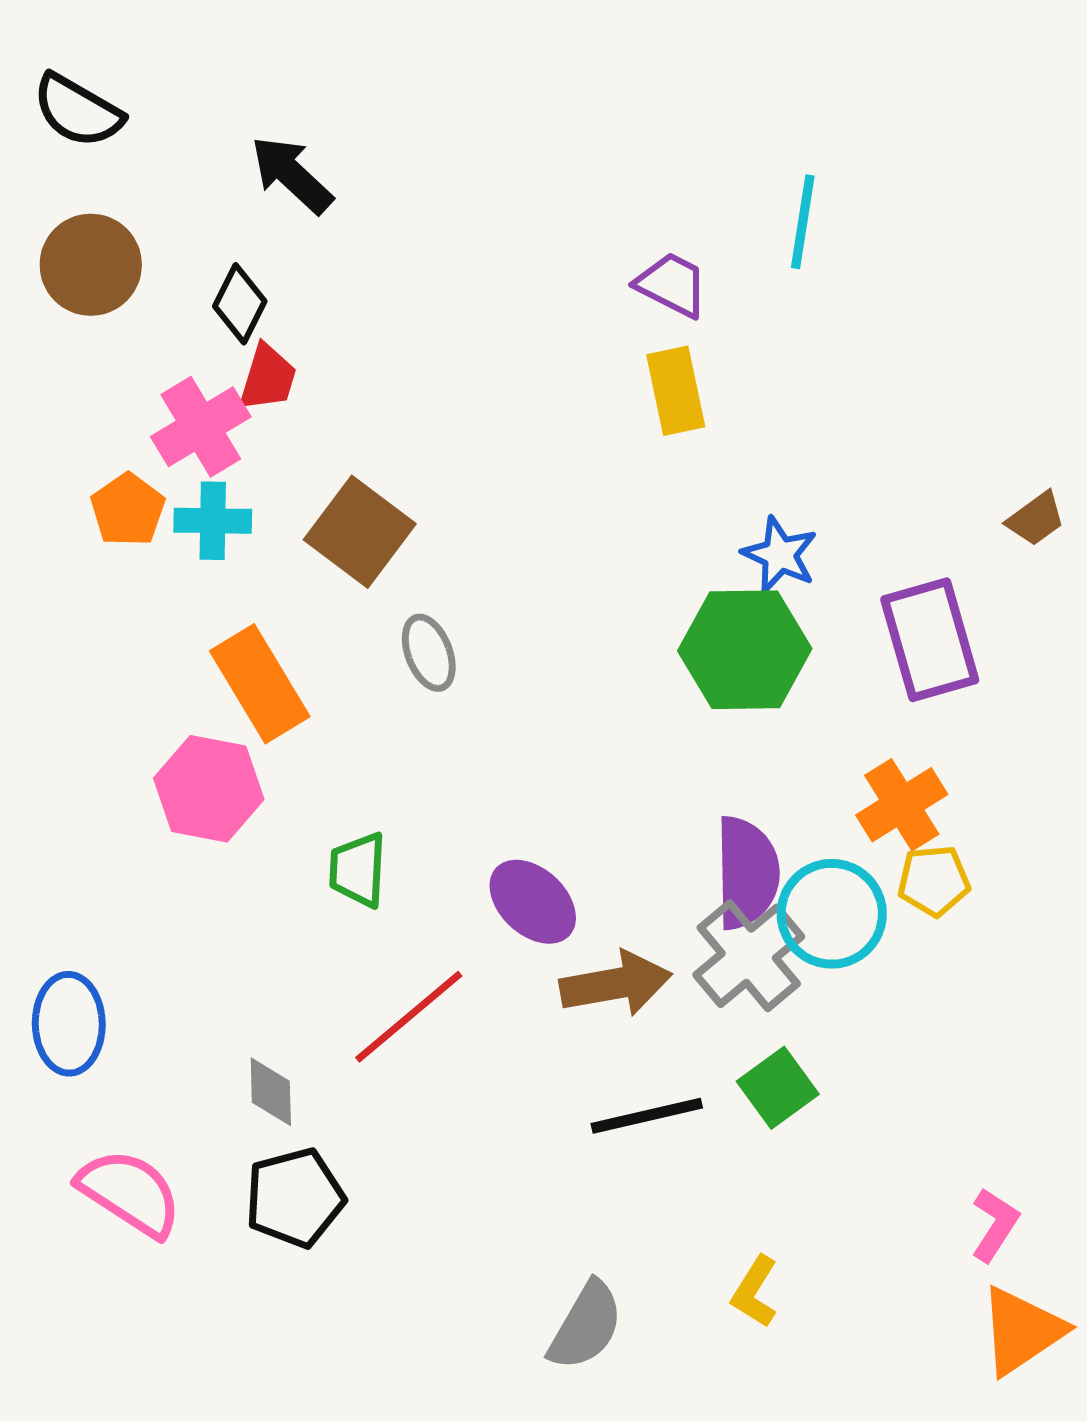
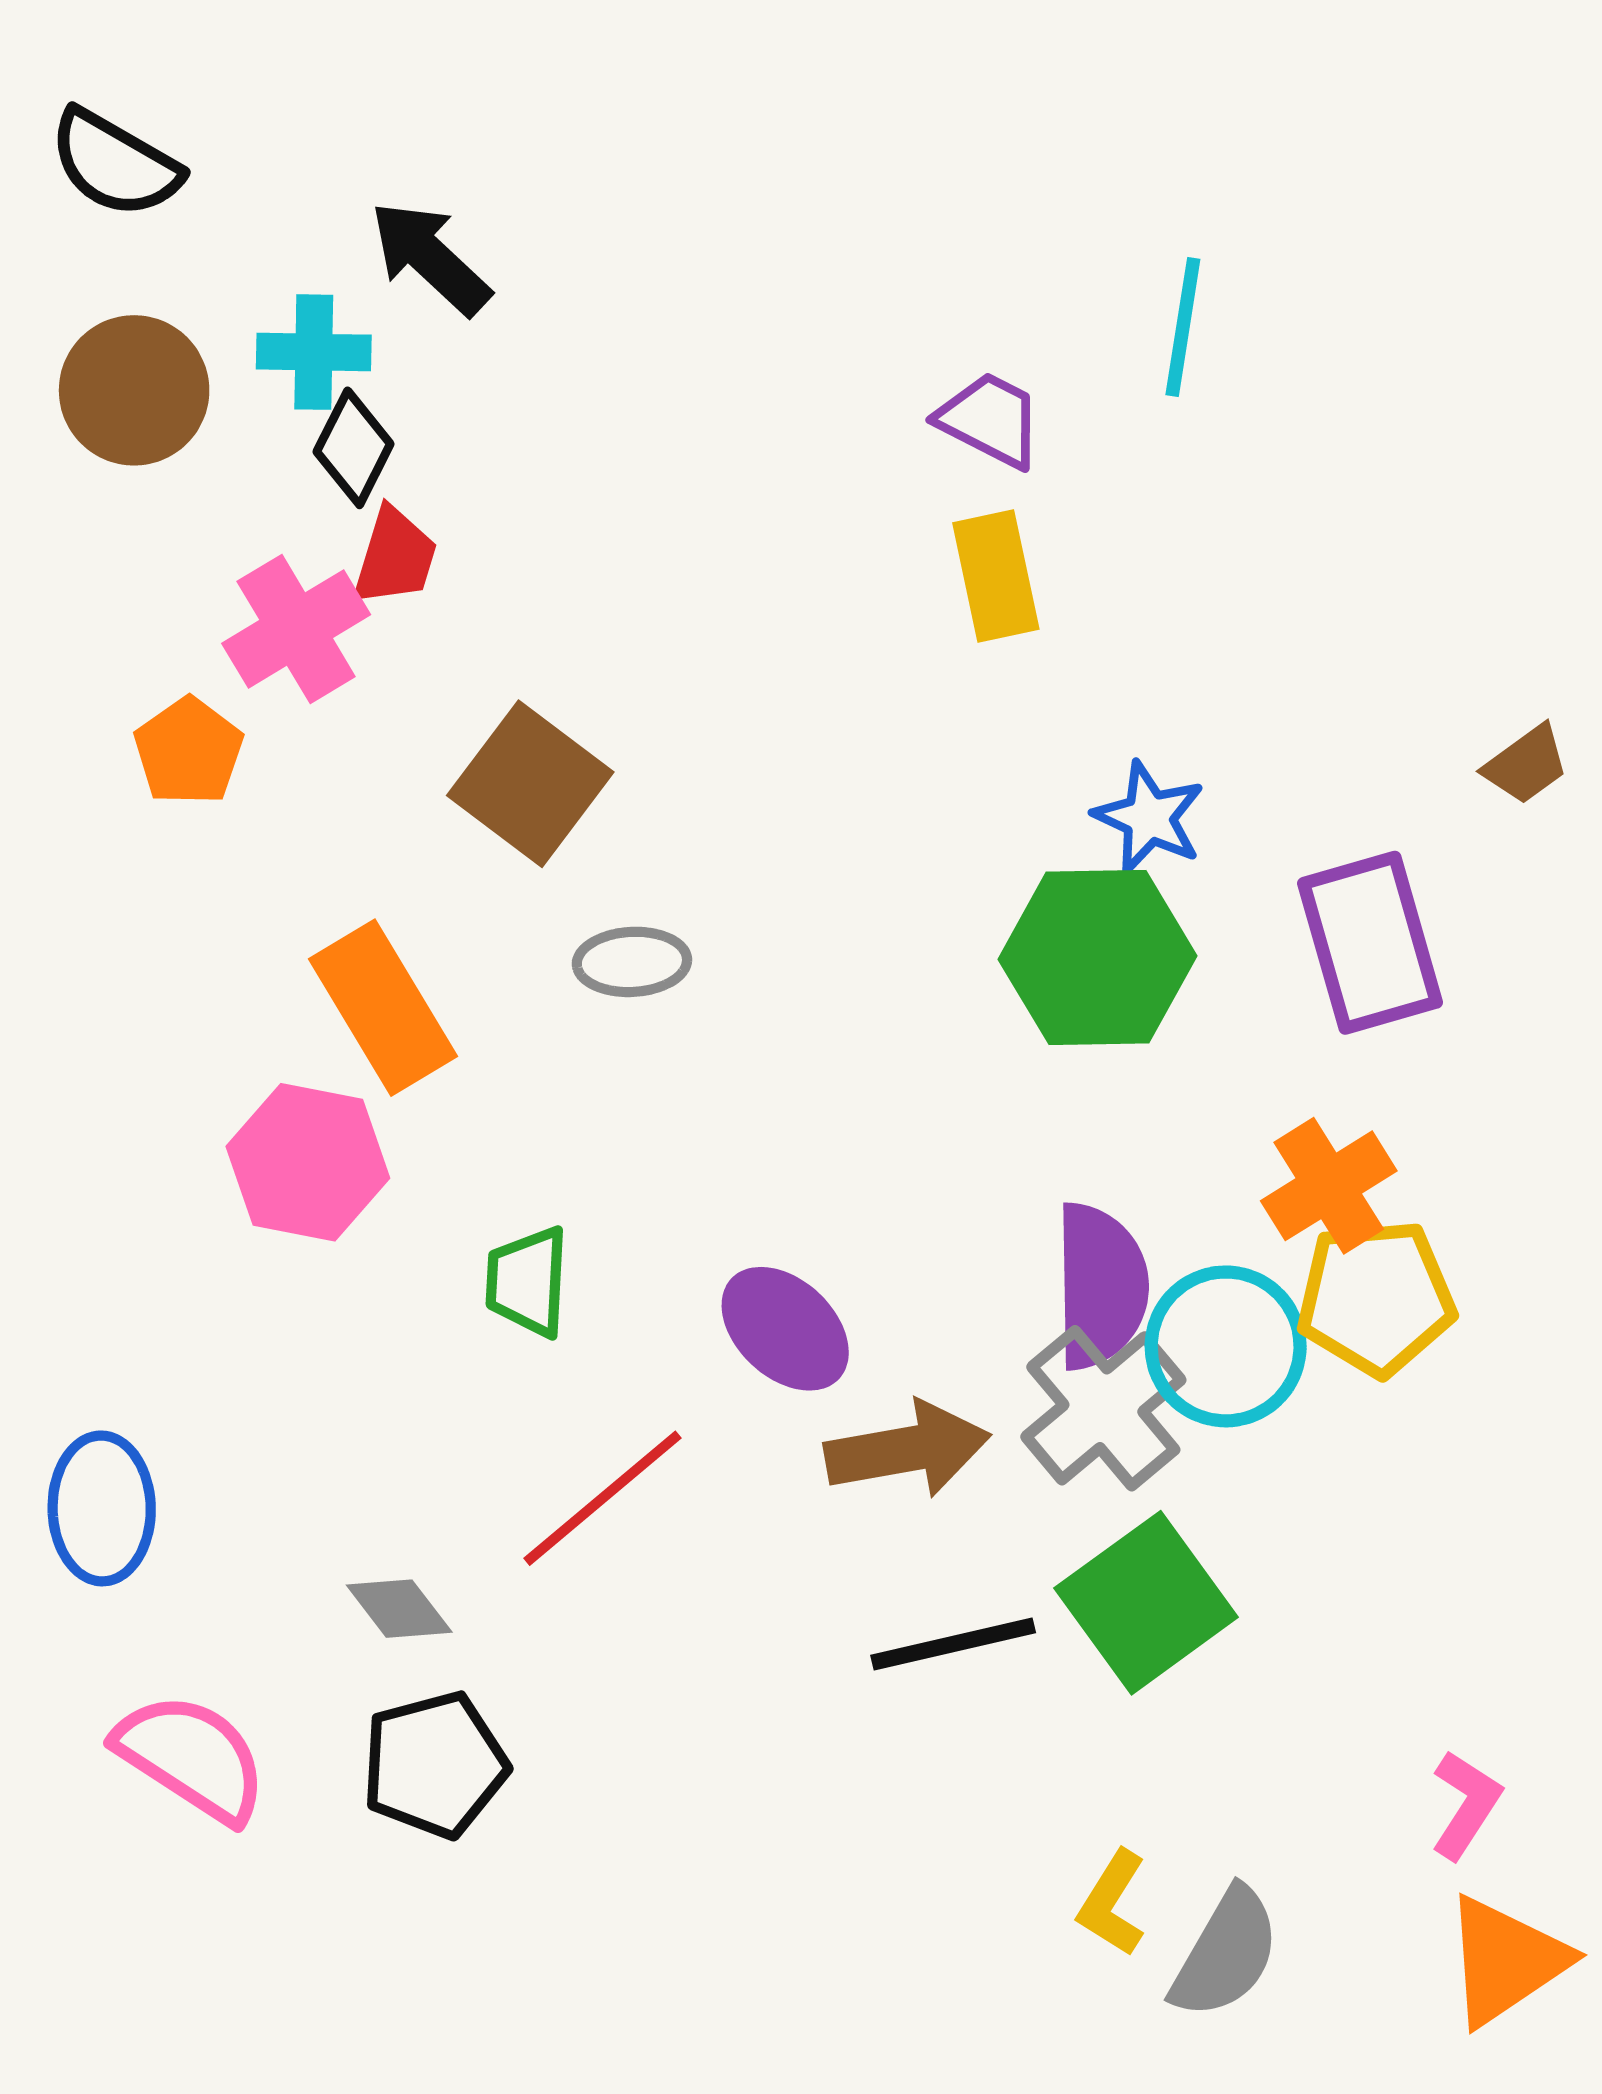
cyan cross: (213, 521) -> (314, 352), moved
gray ellipse: (429, 653) -> (632, 962), turned -72
yellow pentagon: (934, 881) -> (1376, 1298), size x1.5
green square: (778, 1088) -> (1146, 1603), size x1.5
gray diamond: (271, 1092) -> (399, 1609), turned -36
gray semicircle: (586, 1326) -> (1226, 1953), moved

